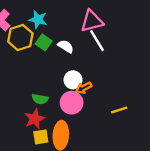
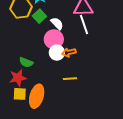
orange arrow: (84, 88) -> (69, 52), moved
pink circle: (72, 103) -> (54, 39), moved
yellow line: (119, 110) -> (70, 79), moved

